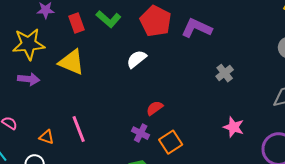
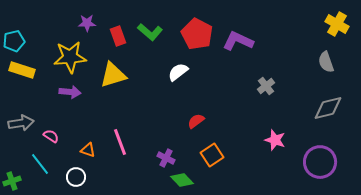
yellow triangle: (72, 62) -> (113, 75), turned -40
purple cross: (141, 133) -> (166, 158), moved

